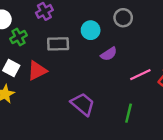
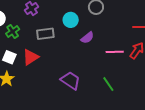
pink line: (140, 75) -> (115, 52), turned 30
green line: (129, 113) -> (108, 84), turned -42

